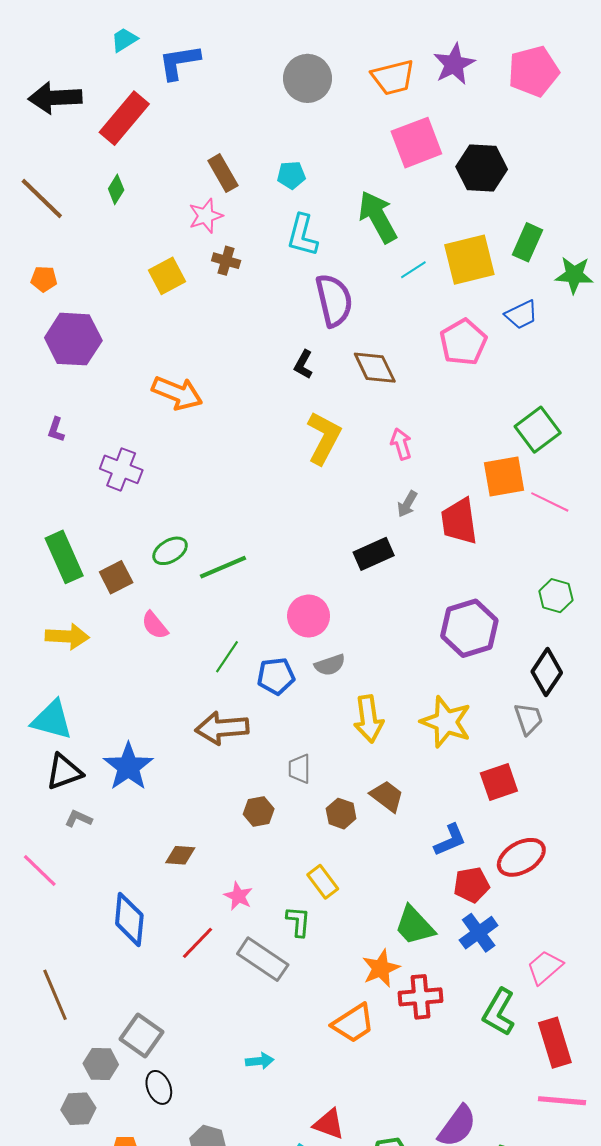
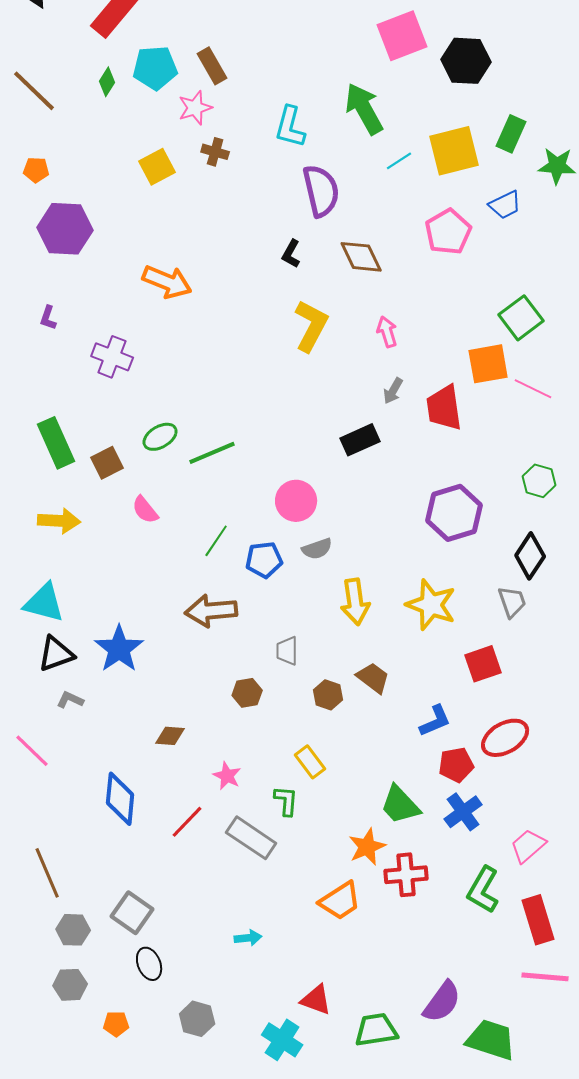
cyan pentagon: (291, 175) -> (155, 68), moved, size x1.6
gray hexagon: (101, 1064) -> (73, 930), moved

